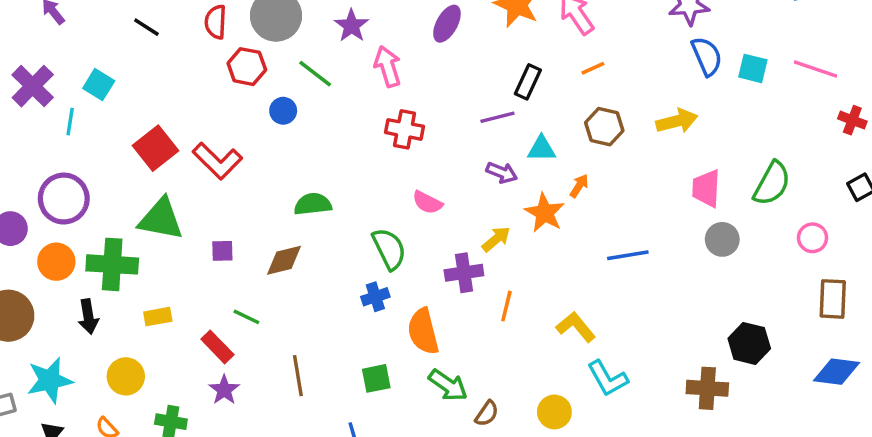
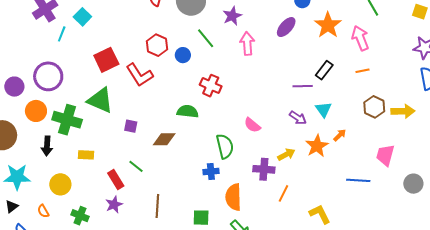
red hexagon: (247, 67) -> (157, 45), moved
brown hexagon: (604, 127) -> (374, 107), moved
red cross: (405, 129) -> (211, 86), moved
cyan triangle: (542, 149) -> (323, 109), turned 42
pink trapezoid: (706, 188) -> (385, 155), moved

